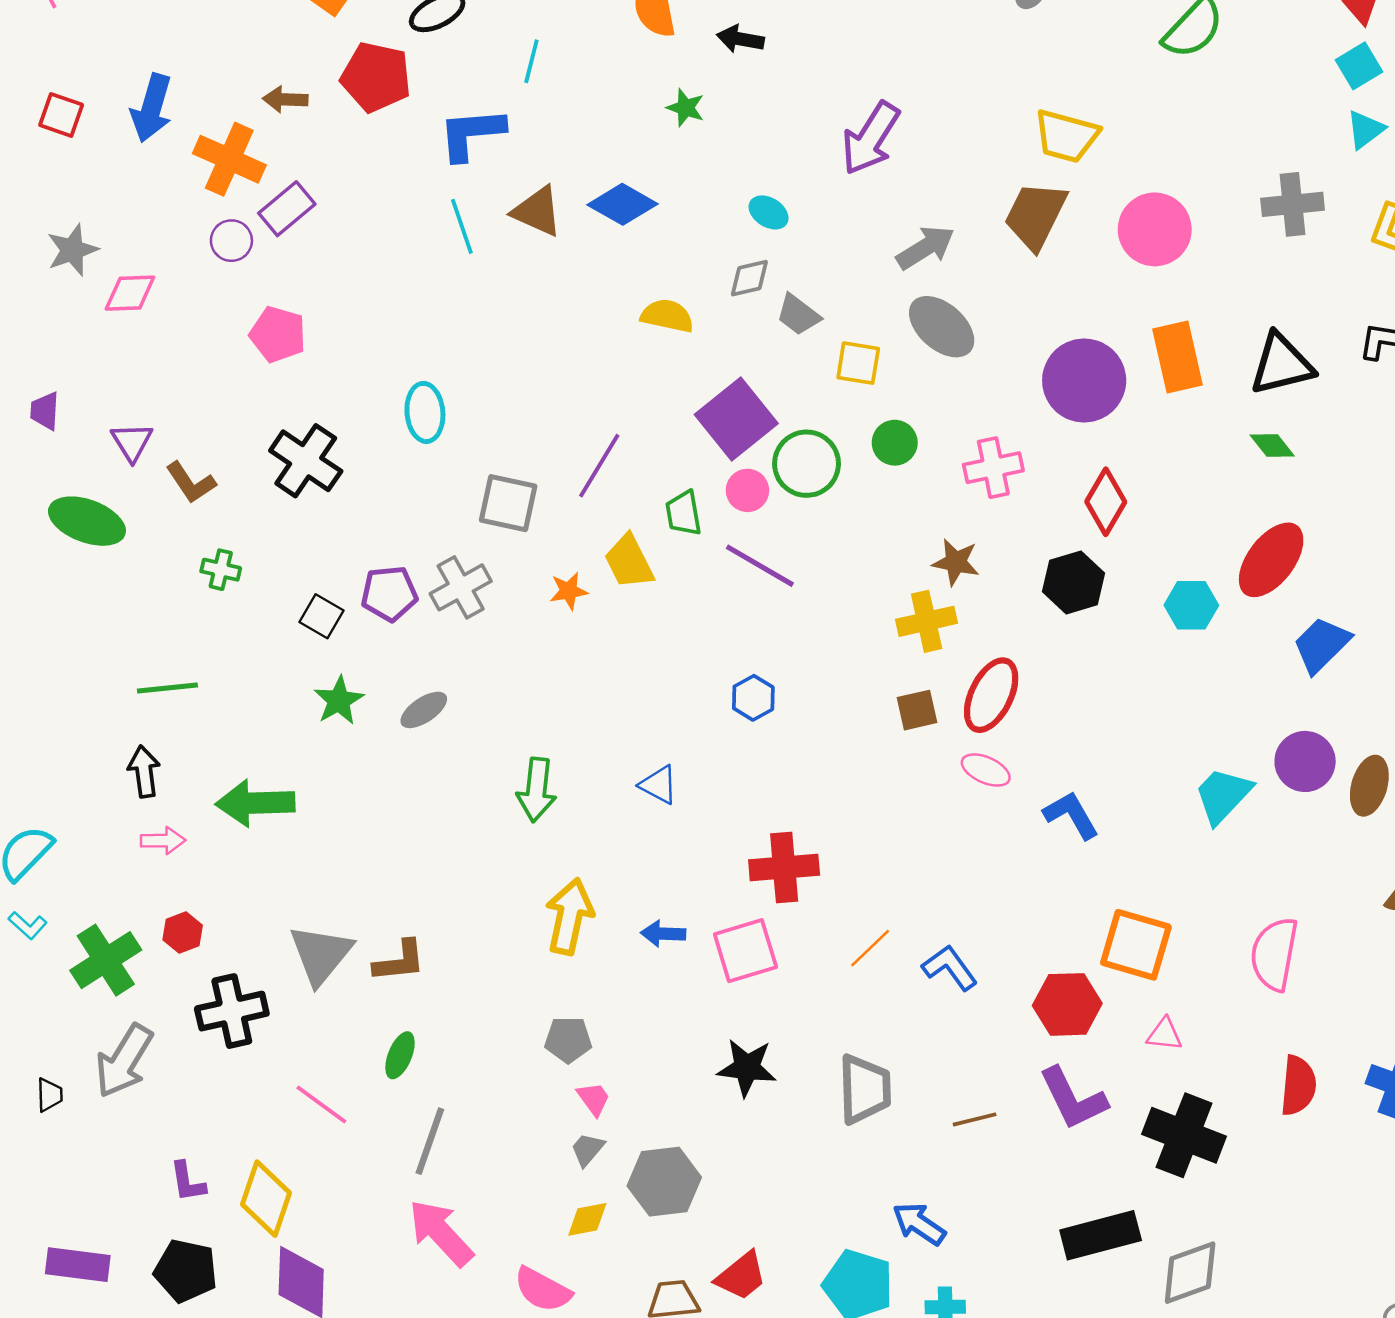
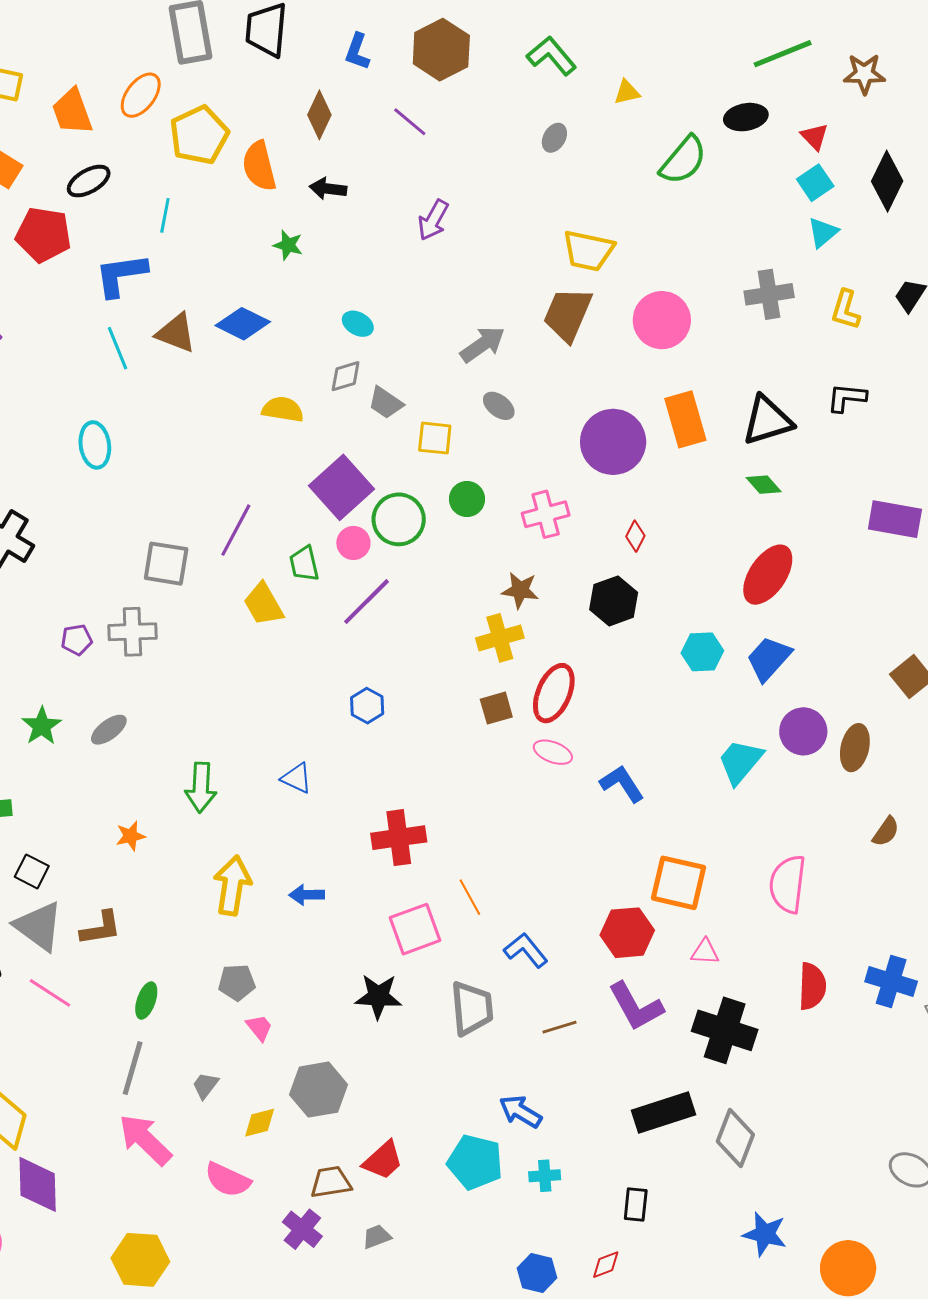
purple arrow: (871, 138) -> (433, 220), moved, size x0.7
gray ellipse: (942, 327) -> (499, 406), size x0.6
cyan ellipse: (425, 412) -> (95, 445), moved
red diamond: (1106, 502) -> (635, 536), size x0.6
purple line: (760, 566) -> (366, 602), turned -72
gray cross: (461, 587) -> (132, 632), turned 30
orange star: (569, 591) -> (131, 836), moved
purple pentagon: (389, 594) -> (77, 640), size x0.7
cyan hexagon: (1191, 605) -> (702, 652), moved
black square: (321, 616) -> (32, 871), moved
blue trapezoid: (1321, 645) -> (769, 659), moved
orange line: (870, 948) -> (470, 897), turned -72
pink square: (745, 951) -> (415, 929), moved
gray triangle: (321, 954) -> (39, 926), turned -30
blue L-shape: (950, 968) -> (526, 950), moved
green ellipse: (400, 1055) -> (146, 1001), moved
pink line: (321, 1104) -> (50, 993), moved
gray trapezoid: (587, 1149) -> (205, 1085), moved
gray diamond: (1190, 1273) -> (735, 1138), turned -46

